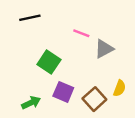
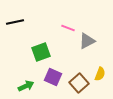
black line: (30, 18) -> (15, 22), moved
green square: (49, 62) -> (41, 52), turned 36

